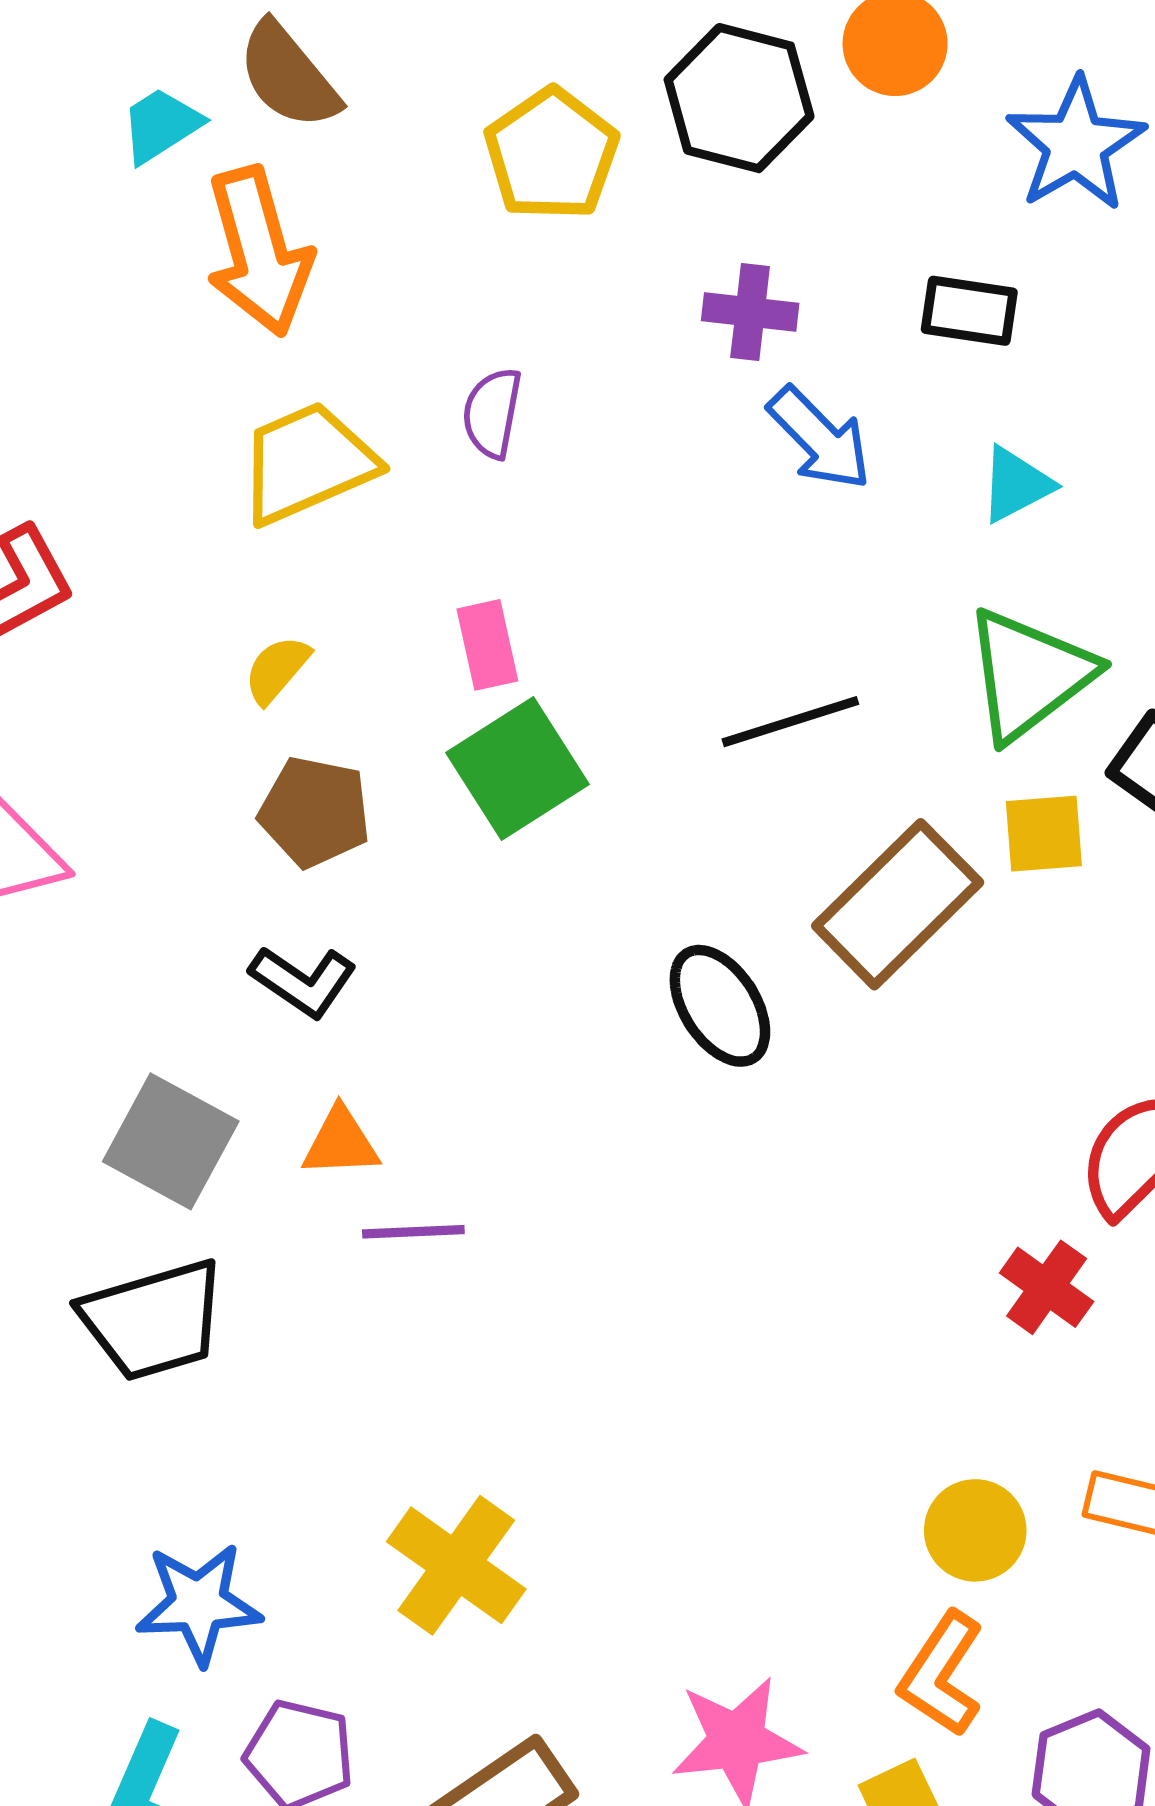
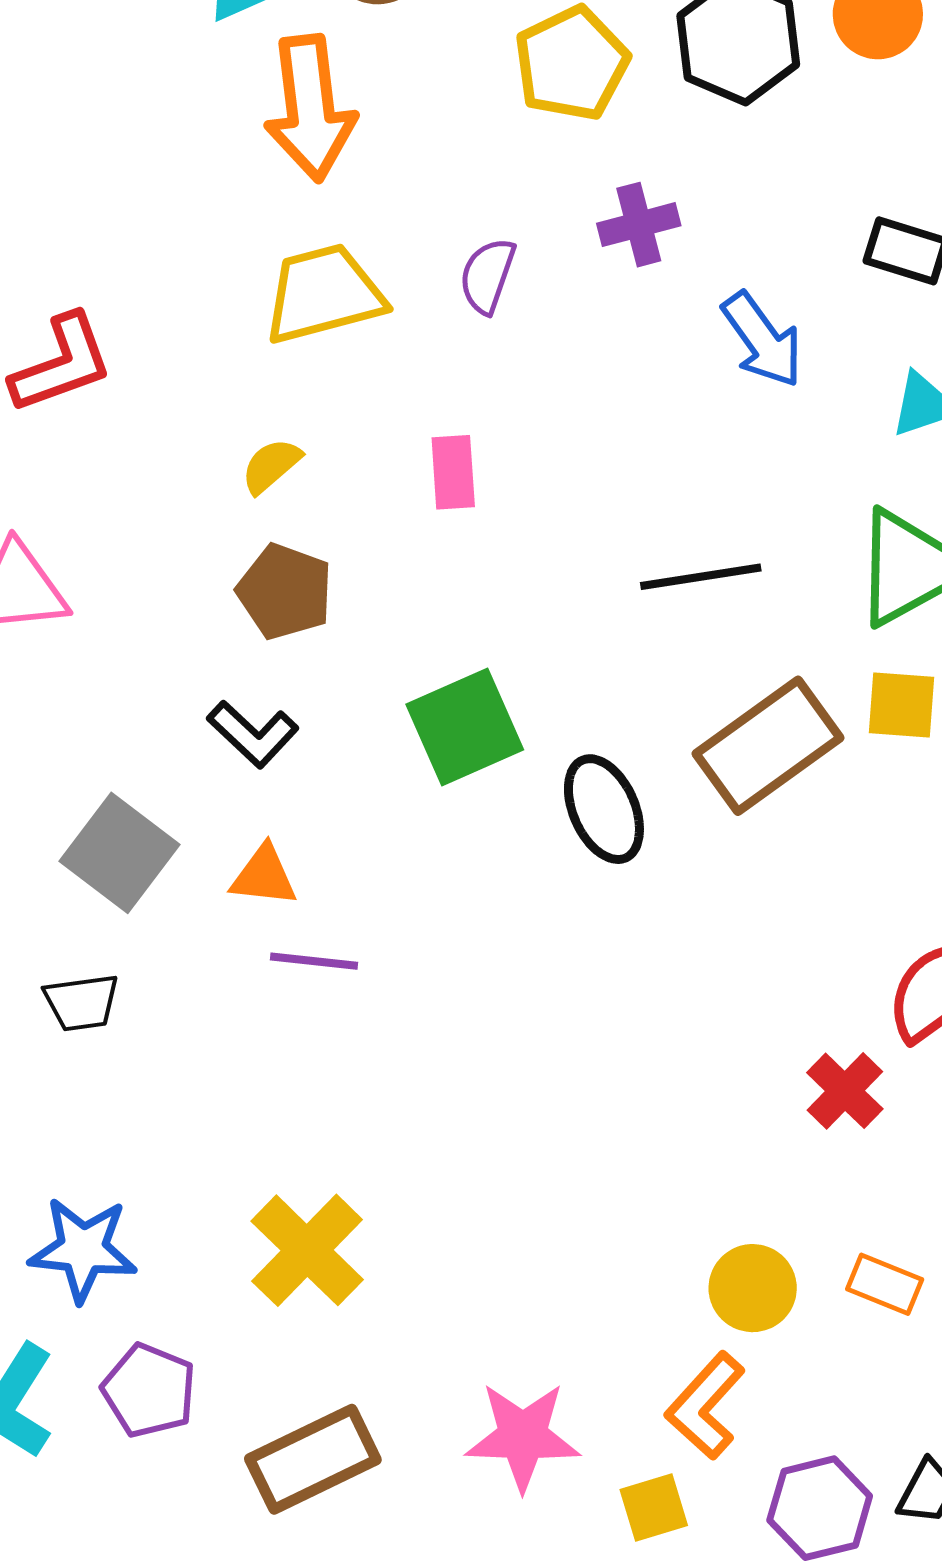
purple cross: (750, 312) -> (639, 225), moved, turned -30
green square: (517, 768) -> (465, 727), moved
black trapezoid: (153, 1320) -> (82, 1002), size x0.6

